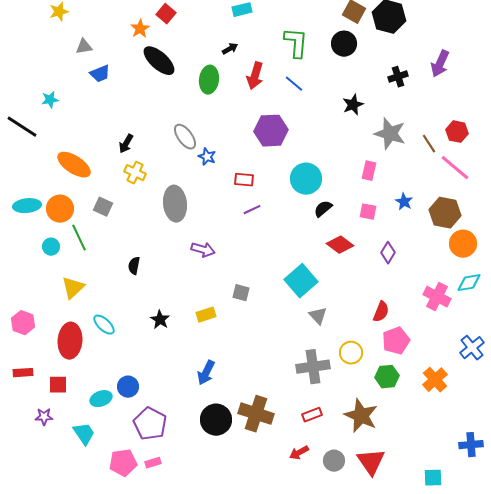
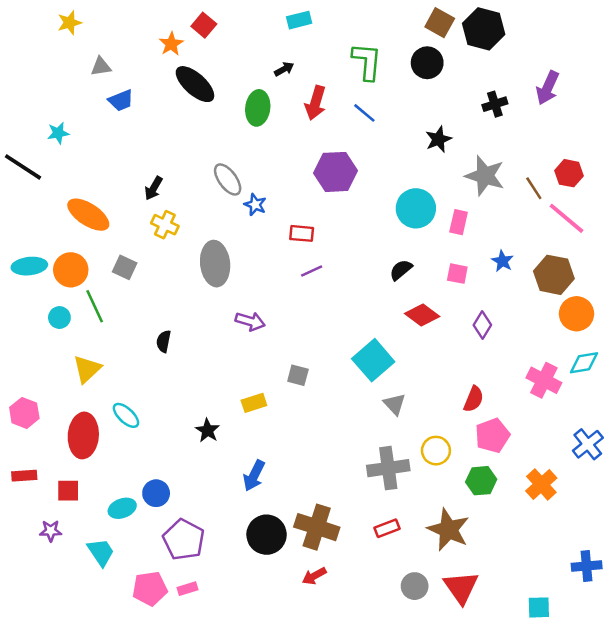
cyan circle: (306, 179) -> (416, 208), moved
black star: (160, 320) -> (208, 430), moved
red arrow: (299, 453) -> (314, 576), moved

